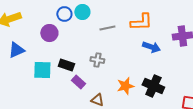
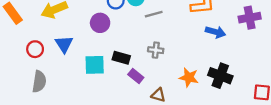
gray line: (107, 28) -> (154, 14), moved
blue triangle: (16, 50) -> (64, 44), turned -36
orange star: (125, 86) -> (189, 77), turned 30

